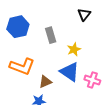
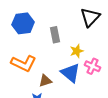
black triangle: (84, 14) -> (90, 17), size x1.5
pink cross: (92, 80) -> (93, 66), moved

